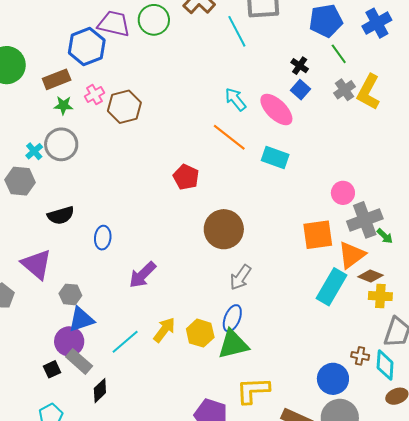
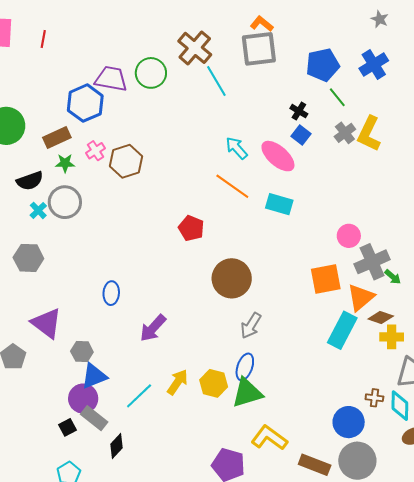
cyan line: (237, 31) -> (216, 81), moved
gray hexagon: (20, 181) -> (28, 258), moved
black semicircle: (61, 215) -> (30, 181), moved
yellow L-shape: (253, 390) -> (269, 438), turned 42

